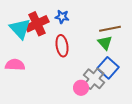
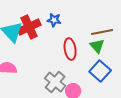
red ellipse: (62, 46) -> (70, 49), moved
gray cross: (94, 79) -> (55, 82), moved

